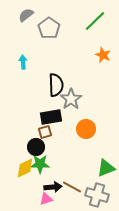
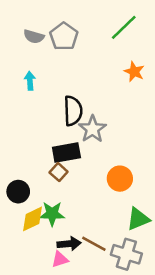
gray semicircle: (26, 15) -> (34, 36), moved, turned -126
orange circle: (86, 129) -> (120, 179), moved
brown square: (45, 132) -> (59, 172), turned -32
black circle: (36, 147) -> (18, 192), moved

